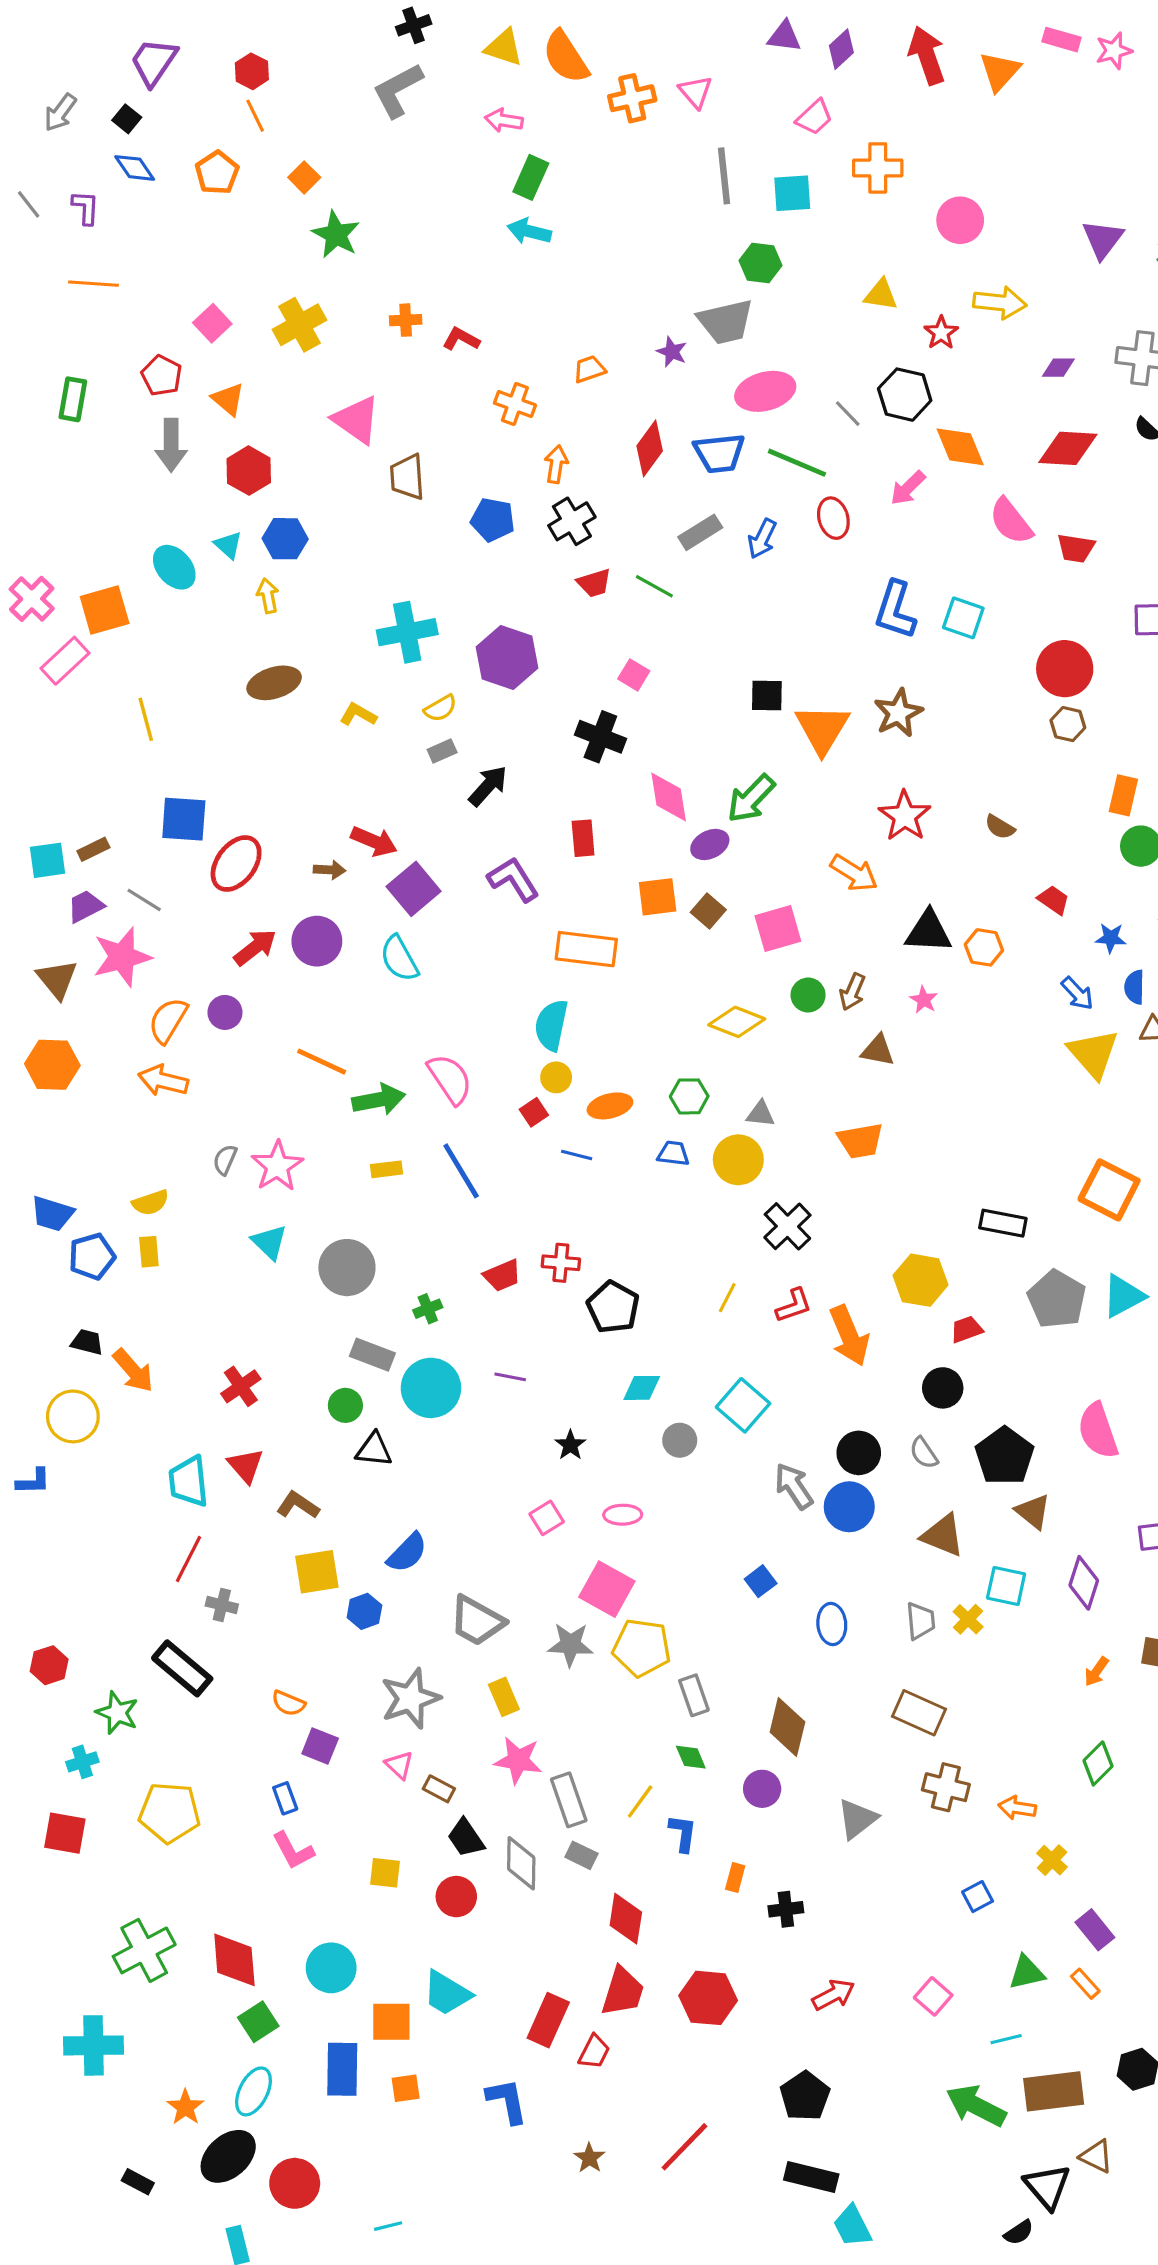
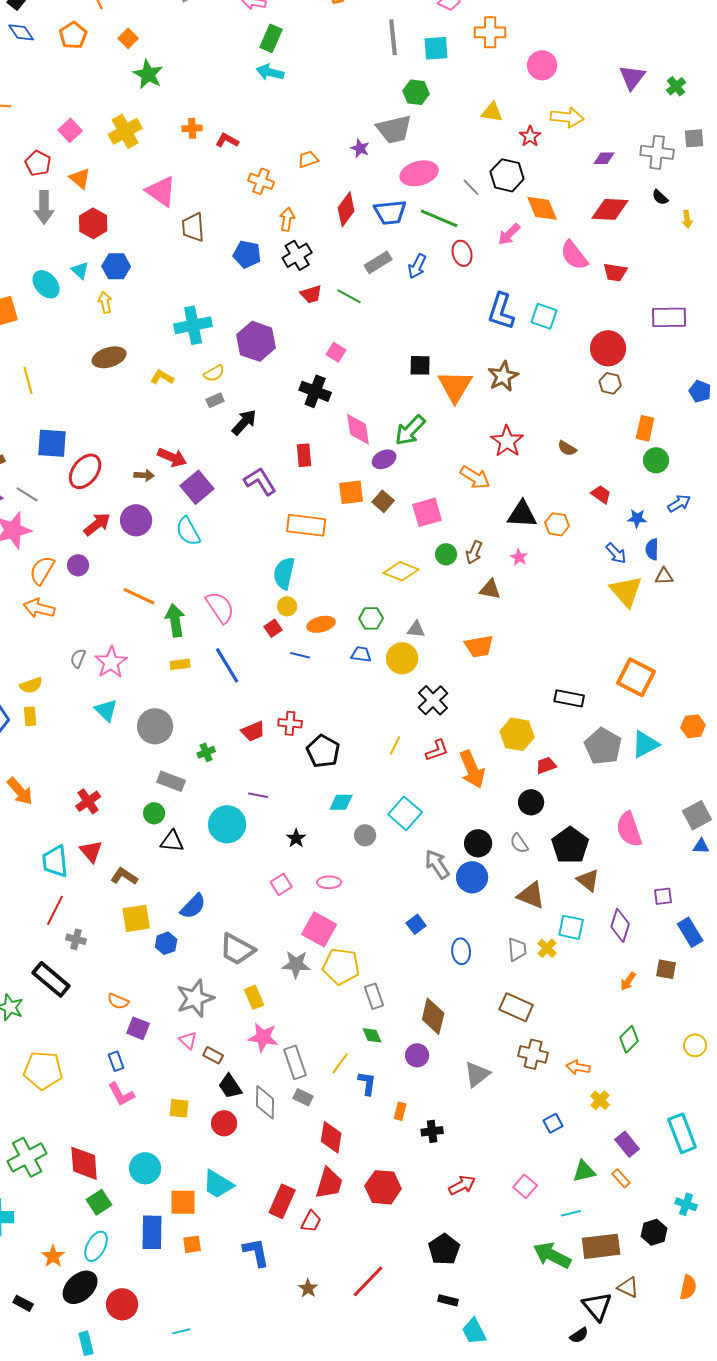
green arrow: (379, 1100) -> (175, 620), turned -88
cyan circle: (431, 1388) -> (227, 824), moved
black rectangle: (811, 2177) -> (448, 1300), size x0.6

